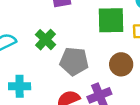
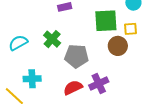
brown circle: (121, 64) -> (118, 46), moved

